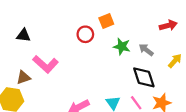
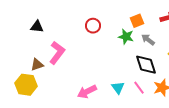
orange square: (106, 21) -> (137, 21), moved
pink L-shape: (46, 64) -> (57, 53), turned -95

